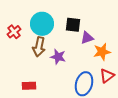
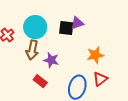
purple triangle: (87, 38) -> (77, 23), moved
red rectangle: (29, 86) -> (40, 81), moved, turned 40

